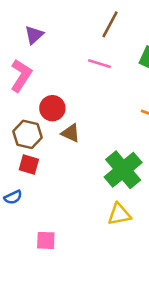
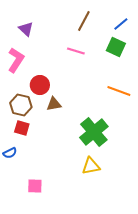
purple triangle: (34, 35) -> (26, 29), turned -35
brown triangle: (71, 133) -> (54, 104), turned -35

